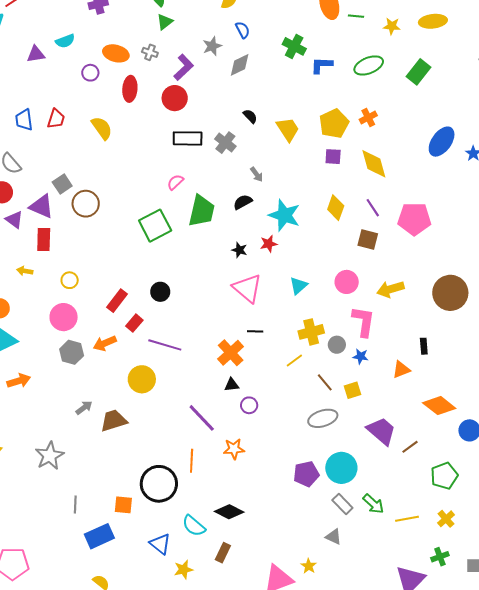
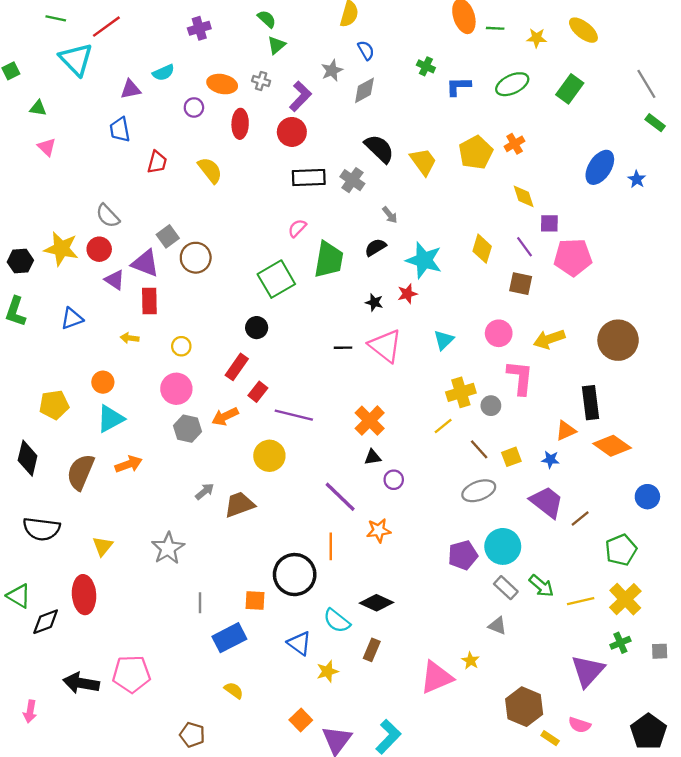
yellow ellipse: (433, 21) -> (583, 30), turned 48
green cross: (294, 46) -> (426, 66), size x0.7
black semicircle: (250, 116) -> (379, 149), size x1.8
blue trapezoid: (24, 120) -> (120, 130), moved
purple square: (333, 157) -> (549, 223), moved
yellow diamond: (374, 164) -> (524, 196), size x0.7
black circle: (160, 292) -> (257, 328), moved
black line: (255, 331) -> (343, 348), moved
black rectangle: (424, 346) -> (591, 403), size x1.8
blue star: (361, 356) -> (550, 460), moved
orange diamond: (439, 406) -> (612, 446), moved
yellow cross: (446, 519) -> (625, 599), size x1.6

